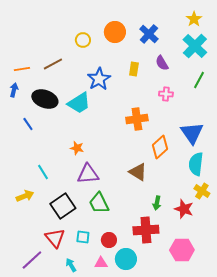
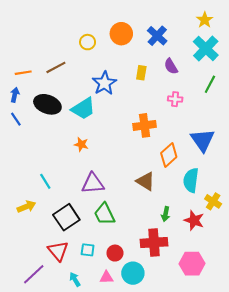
blue line: (28, 124) -> (16, 119), moved
orange star: (77, 148) -> (81, 144), moved
cyan semicircle: (196, 164) -> (191, 180), moved

